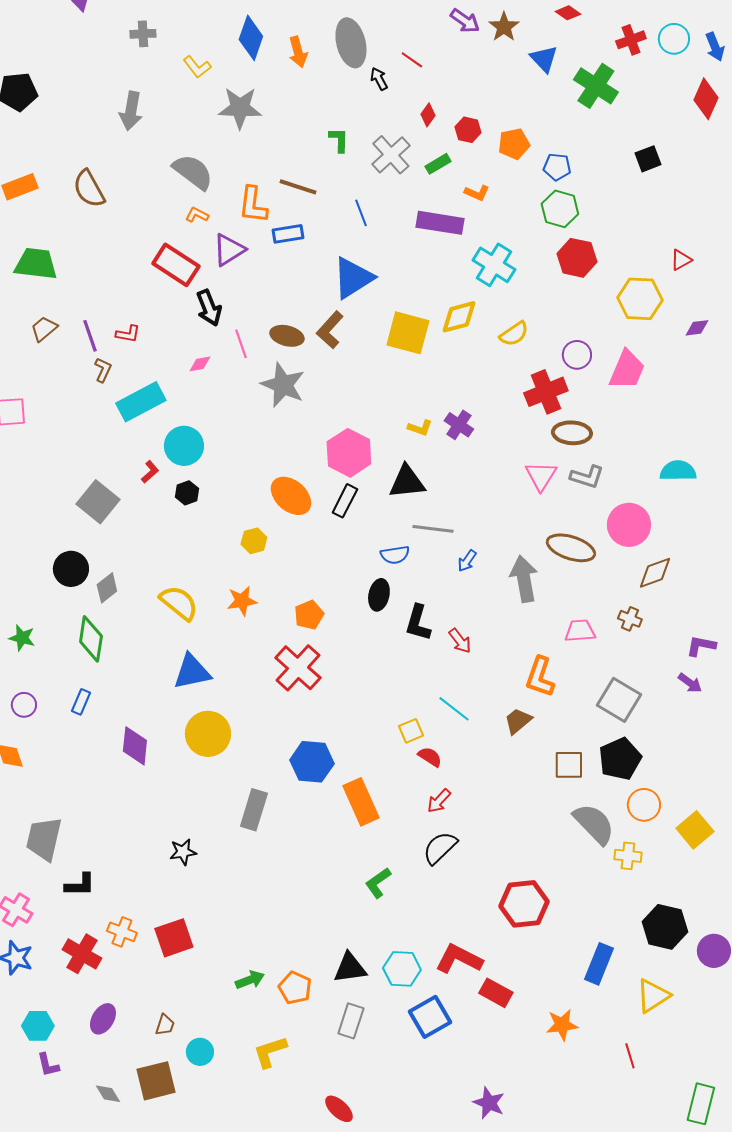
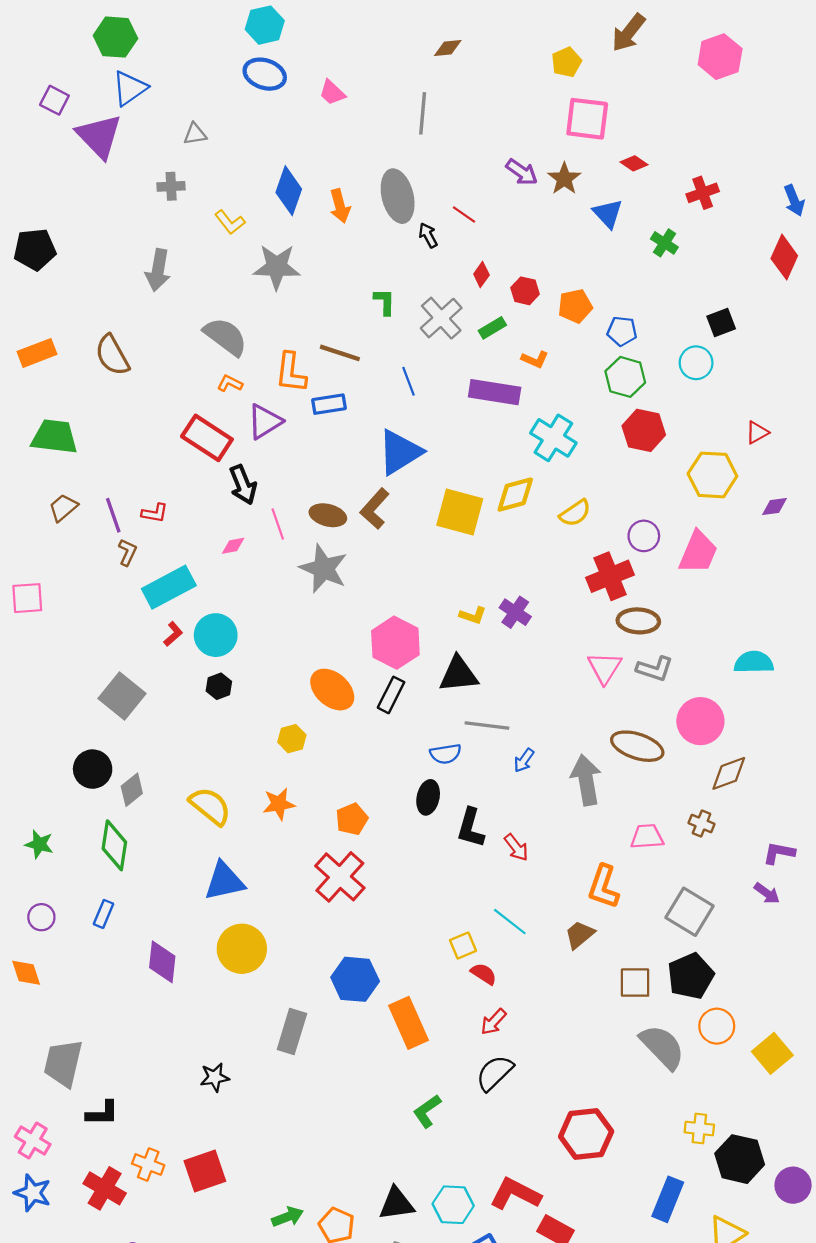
cyan circle: (674, 39) -> (696, 363), moved
green cross: (596, 86) -> (664, 243), size x0.6
red L-shape: (150, 472) -> (173, 634), moved
yellow cross: (628, 856) -> (699, 1129), moved

